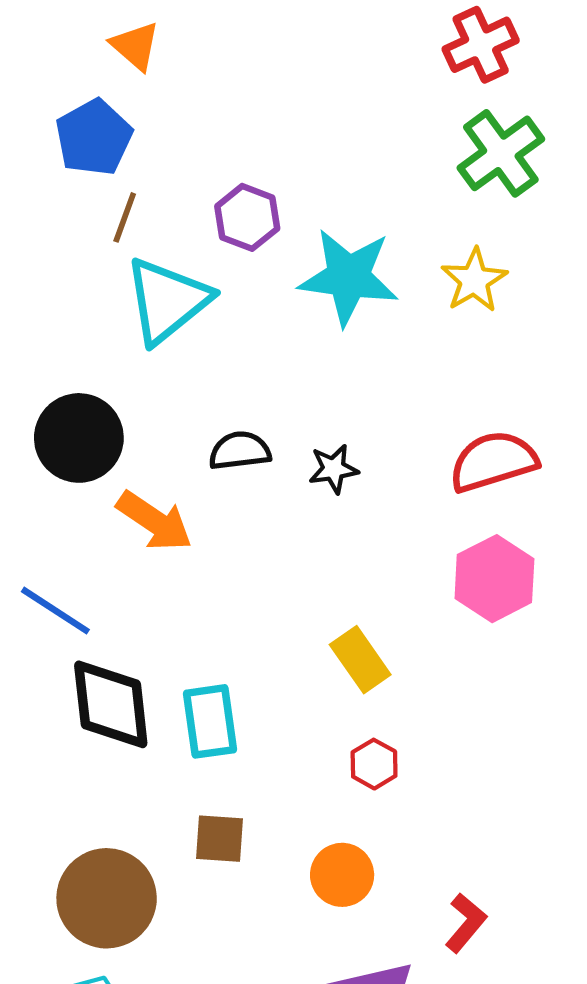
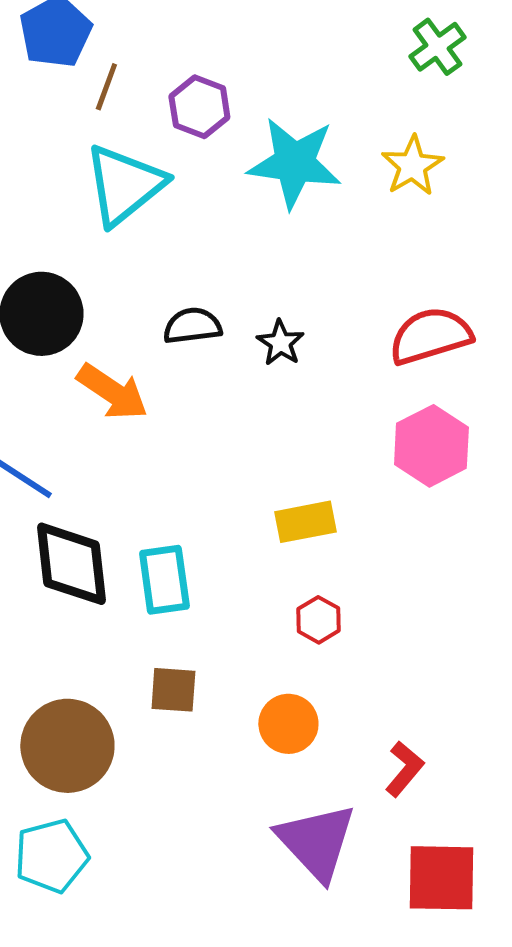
green cross: (501, 153) -> (437, 47), size x0.7
brown line: (125, 217) -> (106, 87), moved
black star: (334, 469) -> (280, 343), turned -30
yellow rectangle: (360, 660) -> (305, 522), turned -66

